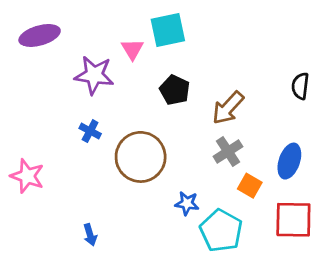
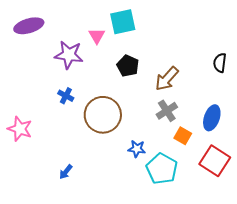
red square: (293, 220) -> (215, 161), turned 32
blue arrow: (90, 235) -> (66, 172), turned 56

